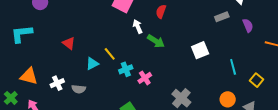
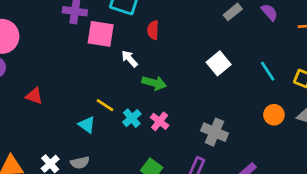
green arrow: (156, 41) -> (154, 83), moved
red triangle: (69, 43) -> (34, 96), moved
cyan triangle: (92, 64) -> (87, 125), turned -40

